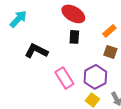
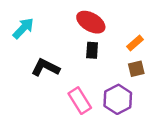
brown square: (110, 52) -> (136, 69), turned -32

